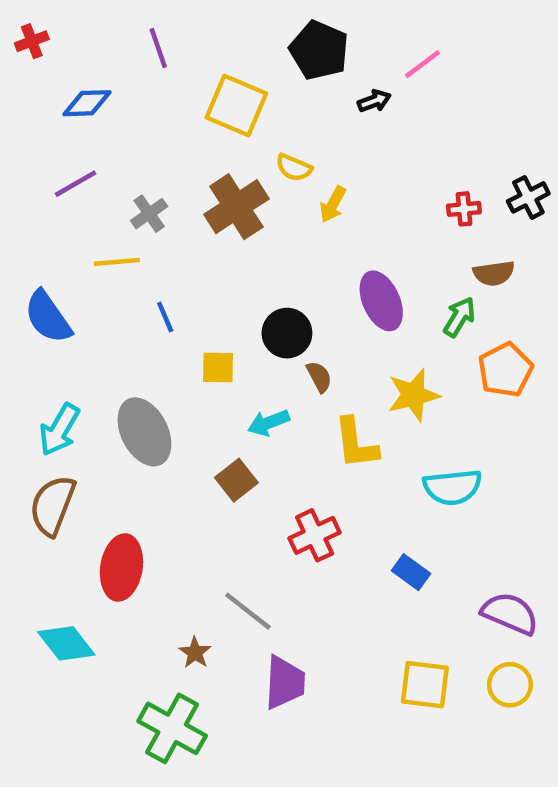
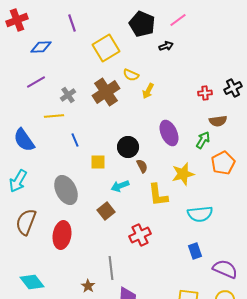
red cross: (32, 41) -> (17, 20), size x1.5
pink line: (423, 64) -> (178, 20), moved
yellow square: (236, 105) -> (106, 48), turned 36
cyan arrow: (59, 430) -> (18, 181), moved
red ellipse: (121, 567) -> (62, 235), moved
blue rectangle: (411, 572) -> (195, 251), moved, turned 35
gray line: (248, 611) -> (111, 268), turned 45

